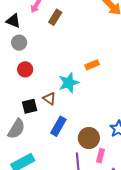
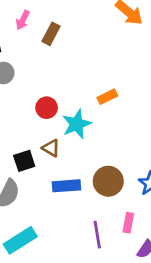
red circle: (25, 69) -> (47, 108), moved
blue rectangle: (58, 126) -> (66, 186), turned 60
brown circle: (89, 138) -> (108, 181), moved

